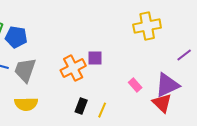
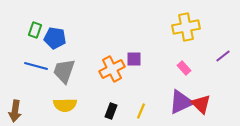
pink rectangle: (135, 85) -> (184, 68), moved
purple triangle: (167, 85) -> (181, 102), moved
black rectangle: (81, 106) -> (111, 111), moved

